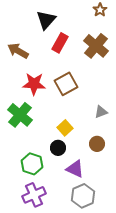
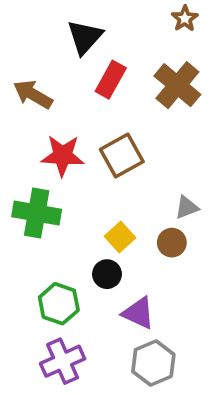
green cross: (20, 115) -> (37, 213), turned -30
brown circle: (97, 144) -> (172, 243), moved

